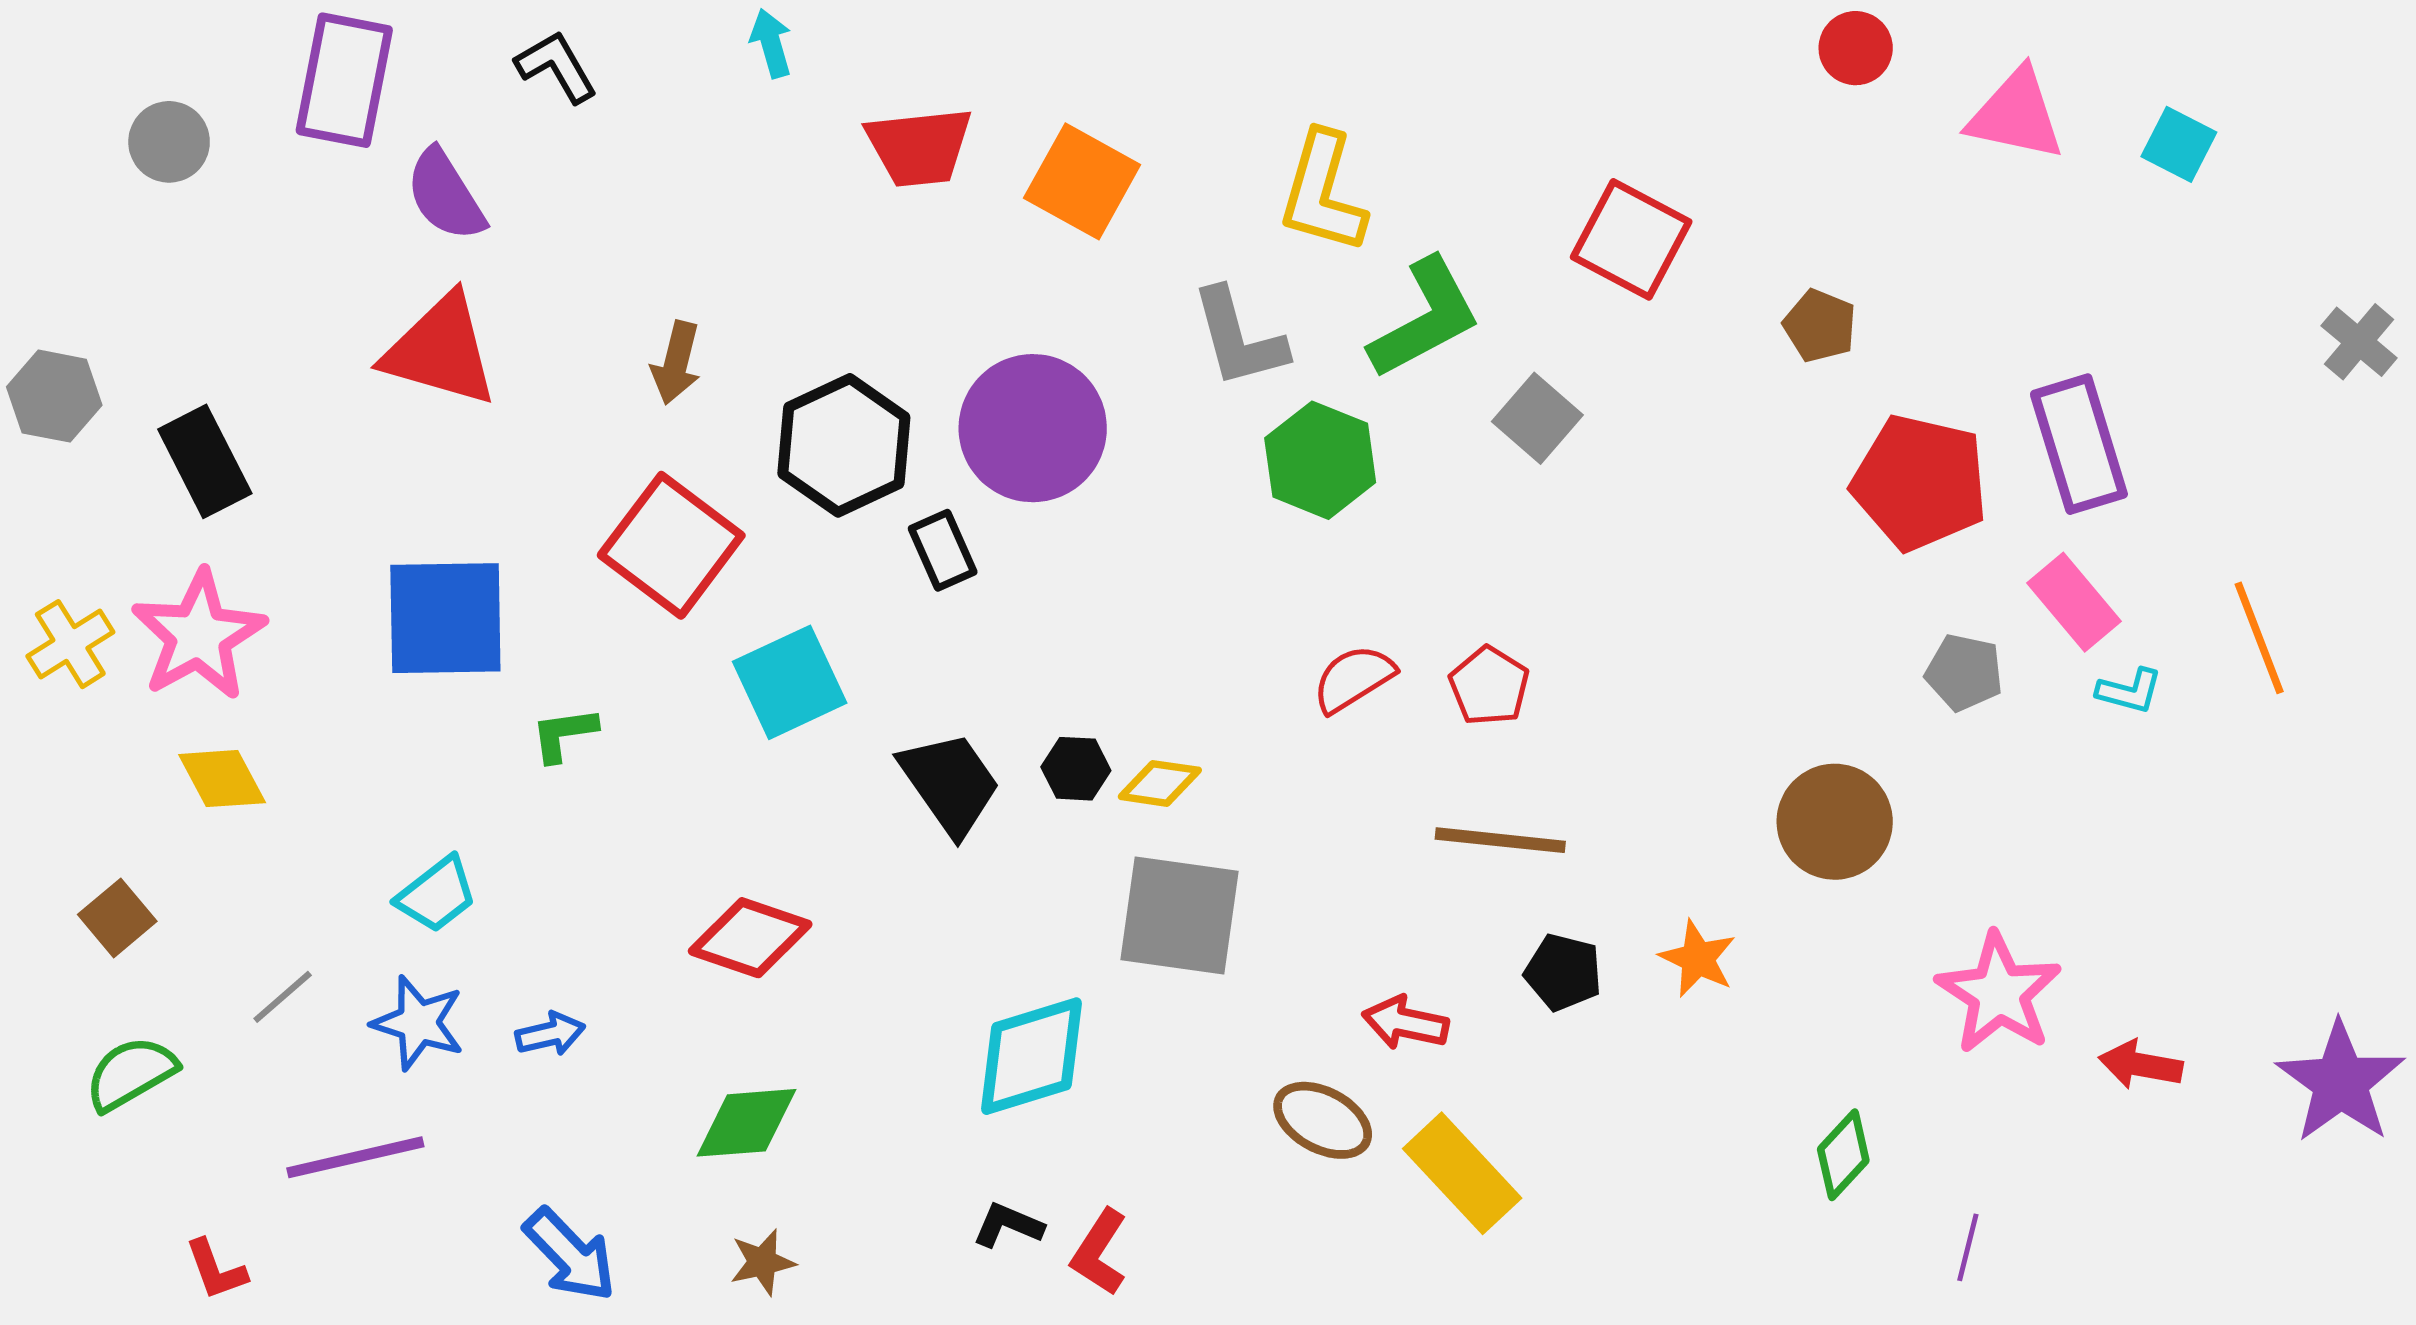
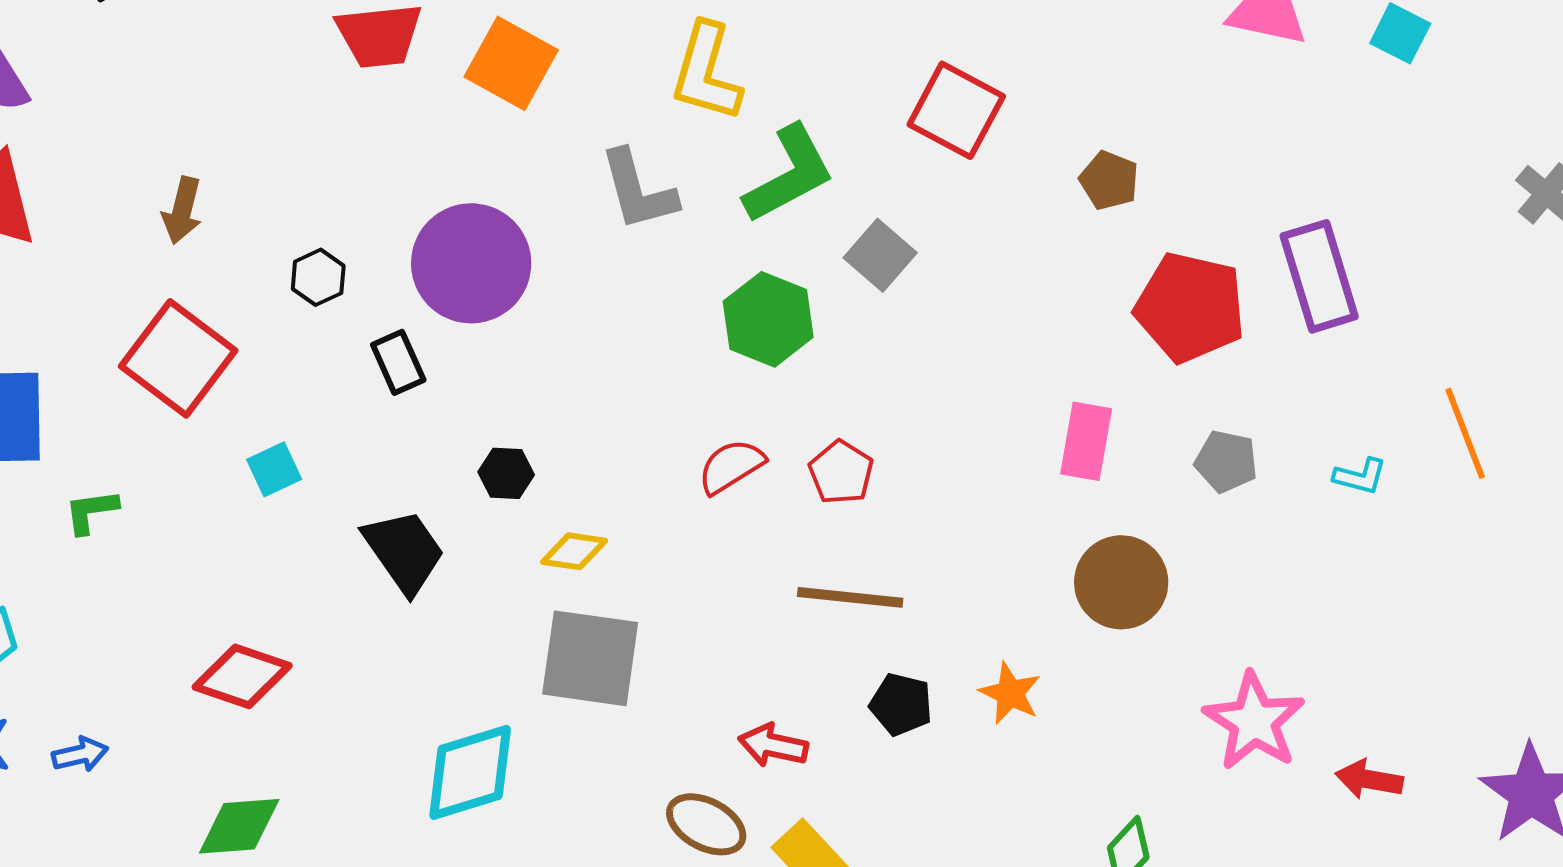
black hexagon: (844, 445) -> (318, 277), size x0.5
green hexagon: (1320, 460) -> (768, 319), moved
pink rectangle: (2074, 602) -> (1086, 441), moved, turned 50
cyan square: (790, 682) -> (274, 469), size x0.6
black hexagon: (1076, 769) -> (506, 473), moved

